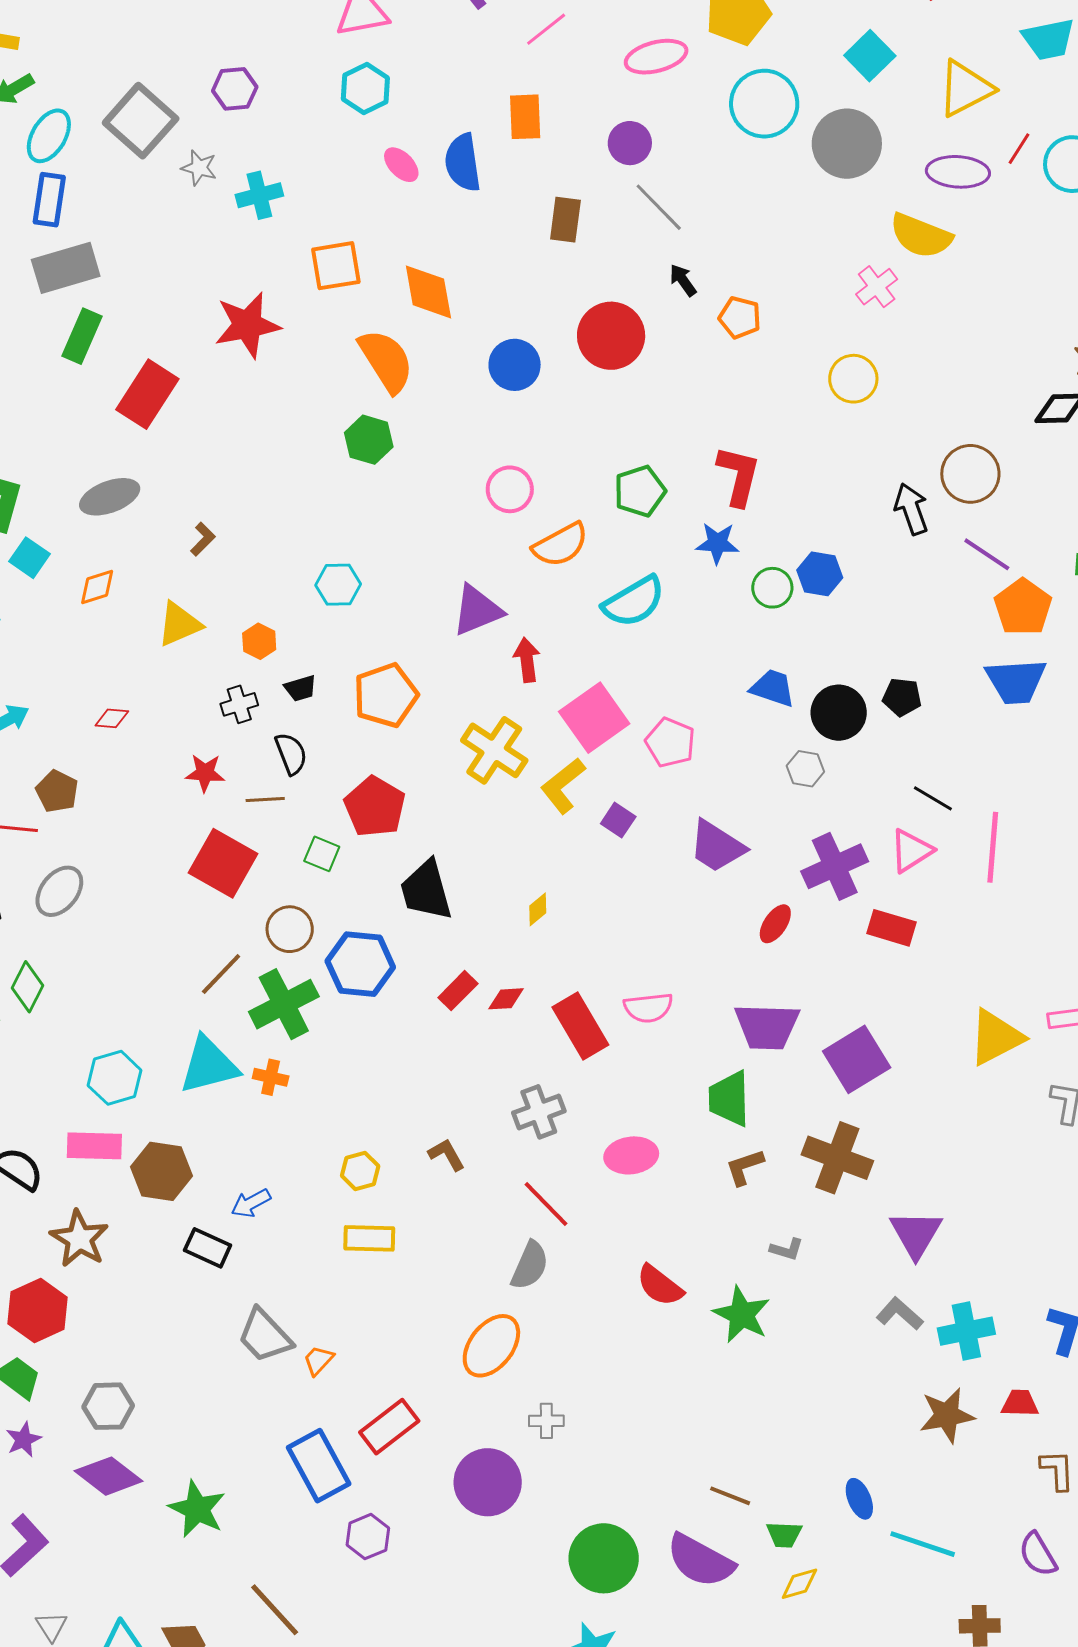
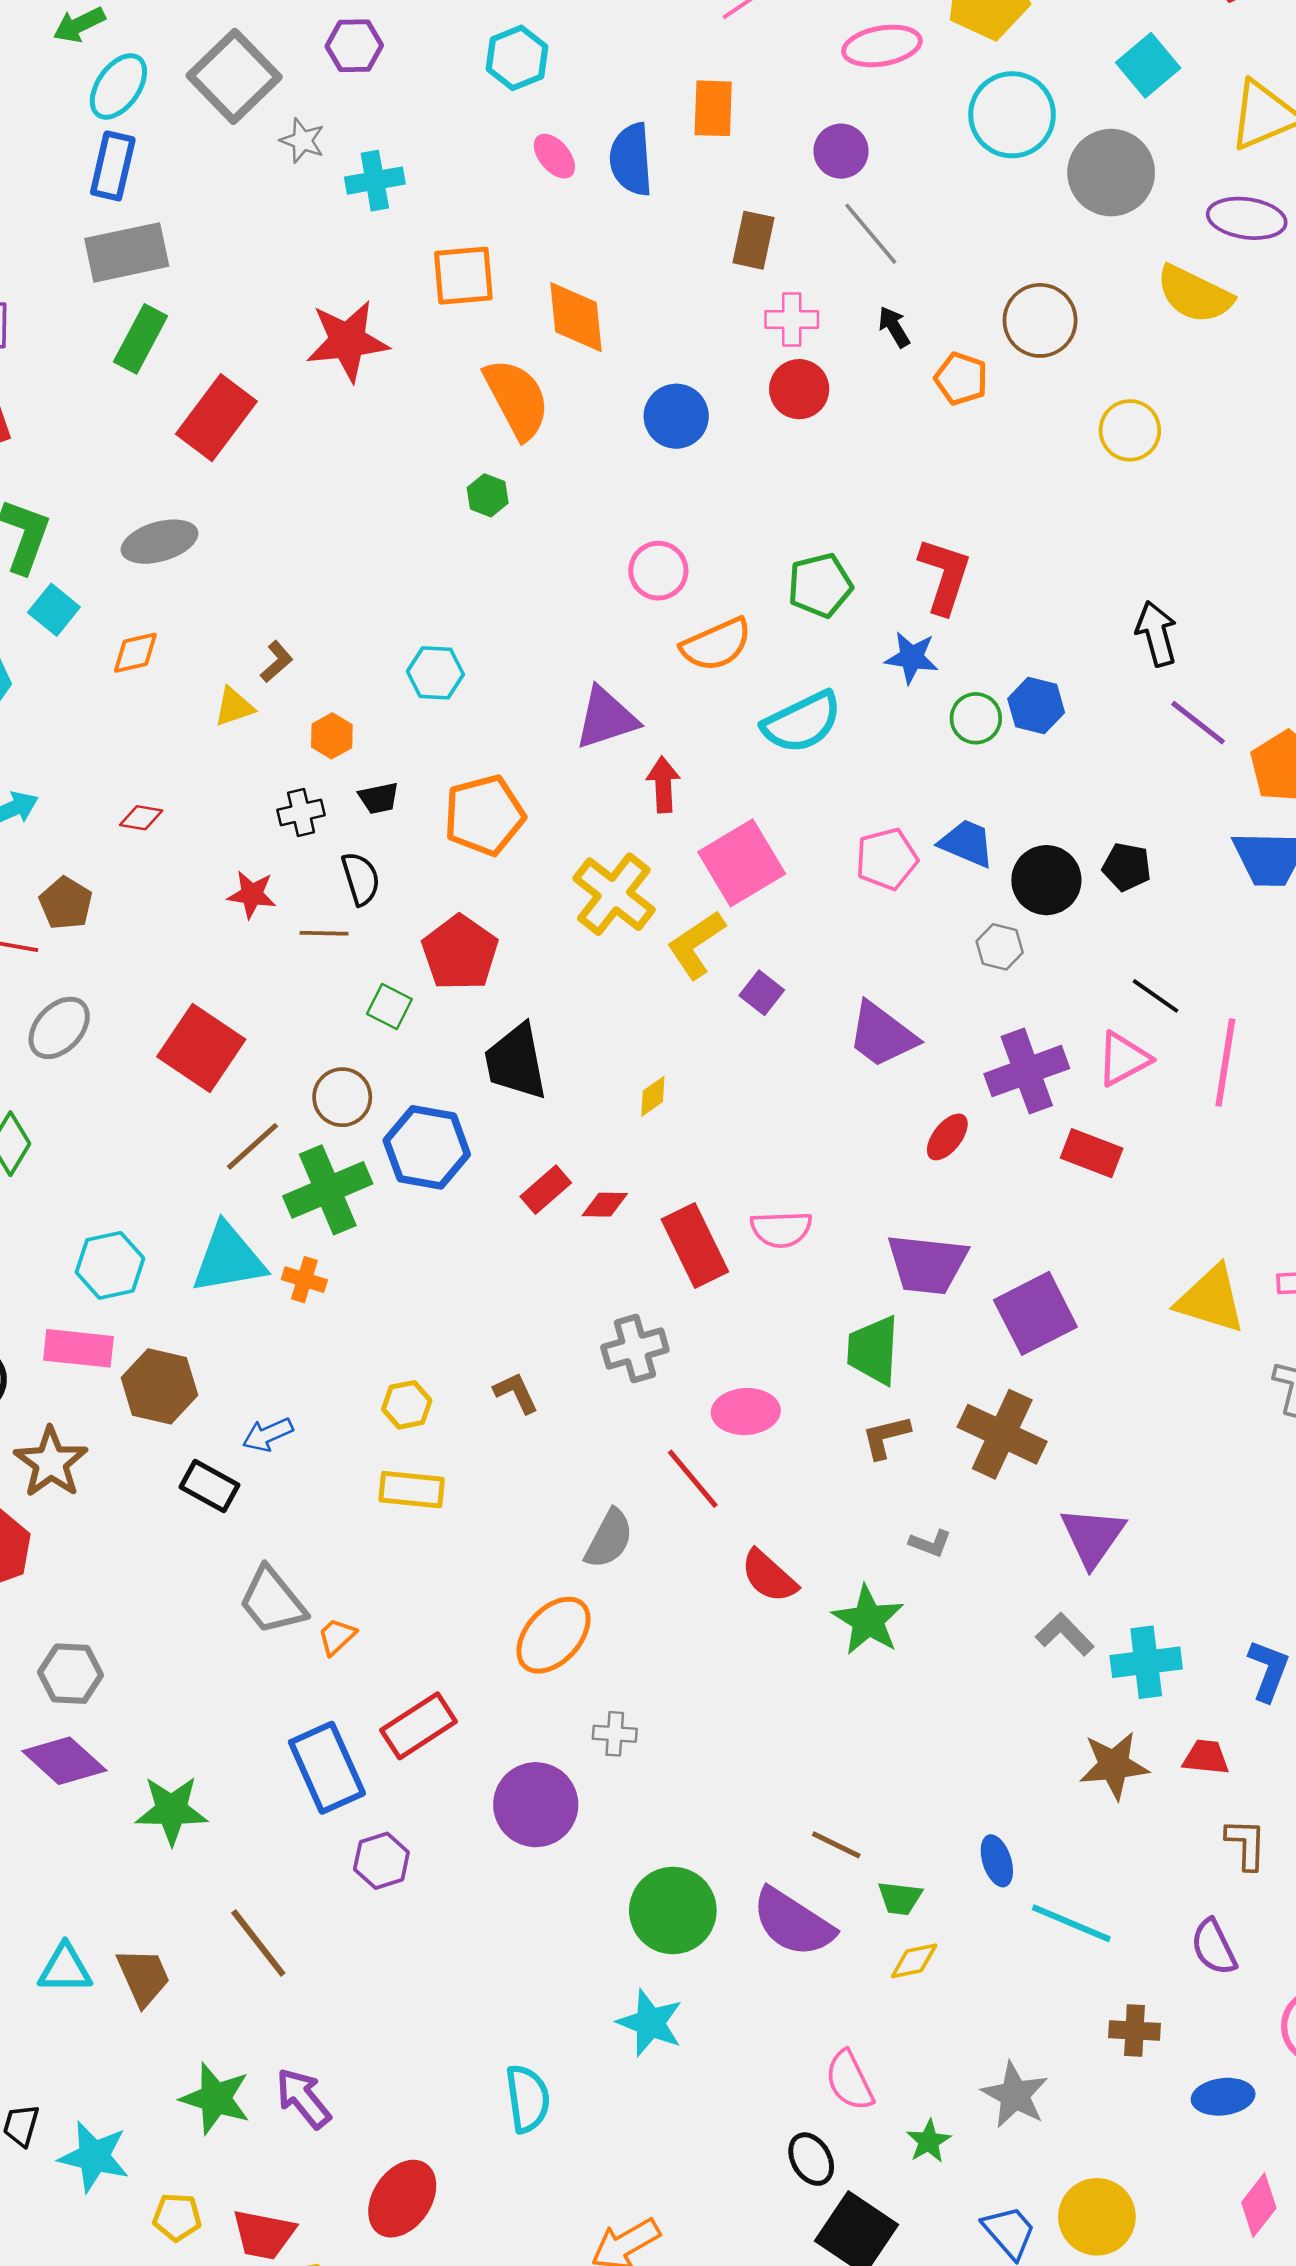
pink cross: (877, 287) -> (792, 320), moved, turned 33
red circle: (611, 336) -> (799, 389), size x0.7
yellow circle: (853, 379) -> (1130, 430), moved
green hexagon: (369, 440) -> (488, 495), size x0.7
brown circle: (970, 474) -> (1040, 320), moved
brown L-shape: (203, 539) -> (277, 662), moved
purple line: (987, 554) -> (1198, 723), moved
yellow triangle: (179, 624) -> (234, 707), size x0.7
pink pentagon: (670, 743) -> (887, 859), moved, turned 30
red square: (223, 863) -> (201, 1048), moved
yellow triangle: (996, 1037) -> (1211, 1299), turned 40
red line: (546, 1204) -> (693, 1479), moved
green star: (197, 1509) -> (171, 1810), turned -30

